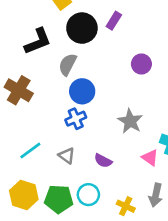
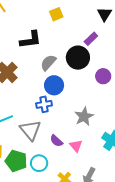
black circle: (82, 28) -> (78, 58), moved
gray triangle: (67, 156) -> (30, 130), size x1.6
pink triangle: (150, 158) -> (76, 146), moved

